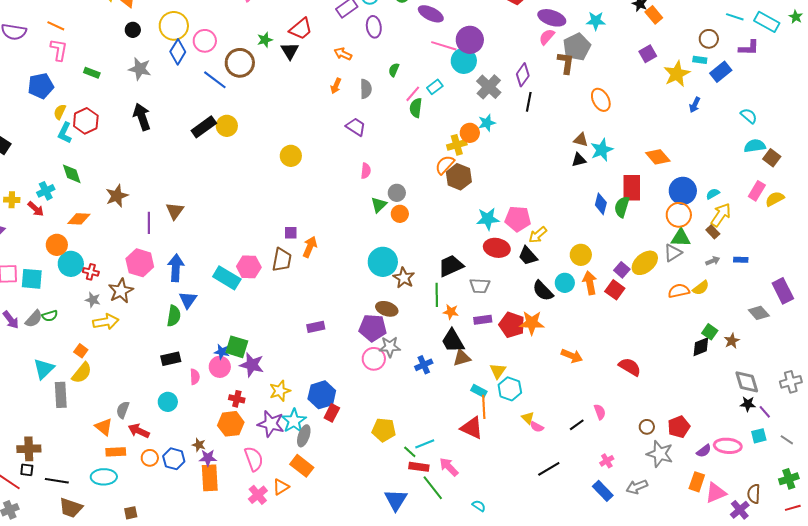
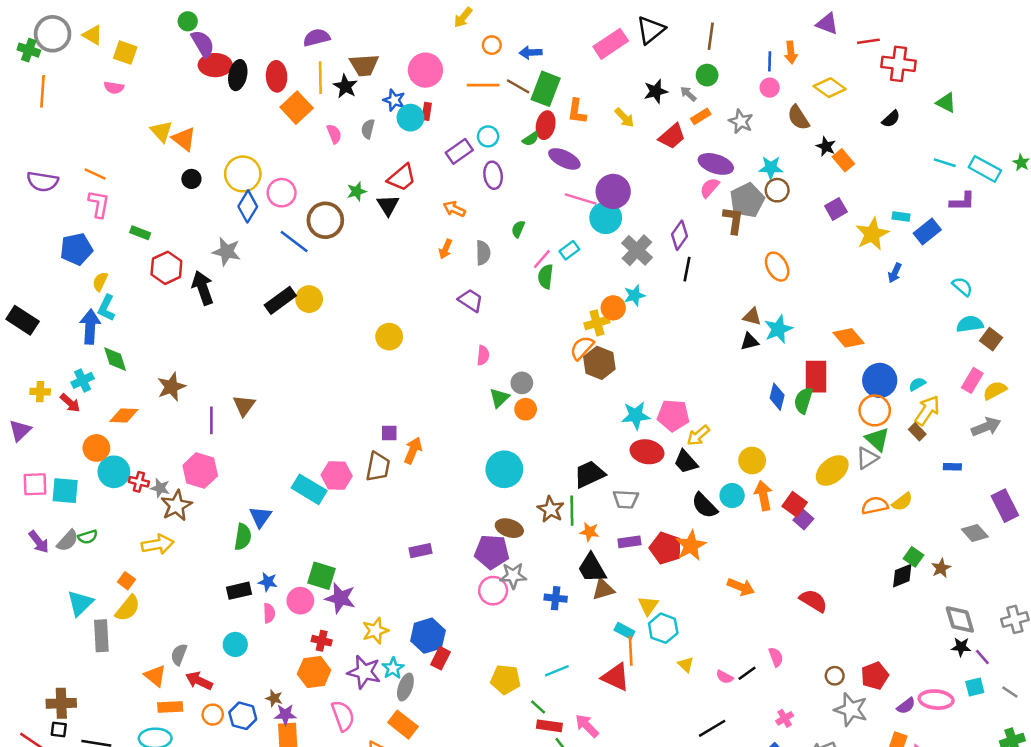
brown circle: (709, 39) -> (777, 190), moved
gray star: (140, 69) -> (227, 252), moved
red hexagon: (86, 121) -> (166, 268), moved
green triangle: (681, 238) -> (877, 439), turned 40
gray arrow: (713, 261) -> (986, 427), moved, size x1.6
blue arrow: (176, 268) -> (90, 327), moved
purple square: (622, 270) -> (803, 519), moved
brown star: (404, 278) -> (551, 509), moved
gray star: (93, 300) -> (160, 488), moved
orange star: (532, 323) -> (691, 546), turned -30
blue star: (222, 352) -> (268, 582), moved
blue cross: (424, 365) -> (556, 598), turned 30
cyan star: (294, 421) -> (393, 668), size x0.7
pink semicircle: (537, 427) -> (725, 677), moved
cyan line: (425, 444) -> (557, 671), moved

